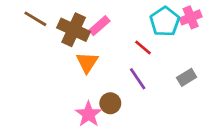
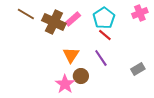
cyan pentagon: (165, 22) -> (104, 18), moved
orange triangle: (87, 62) -> (71, 55), moved
gray rectangle: (187, 77) -> (138, 69), moved

